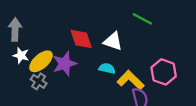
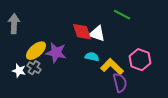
red diamond: (81, 39) -> (82, 32), moved
white star: (21, 55) -> (19, 71), moved
purple star: (65, 64) -> (56, 53), turned 30

